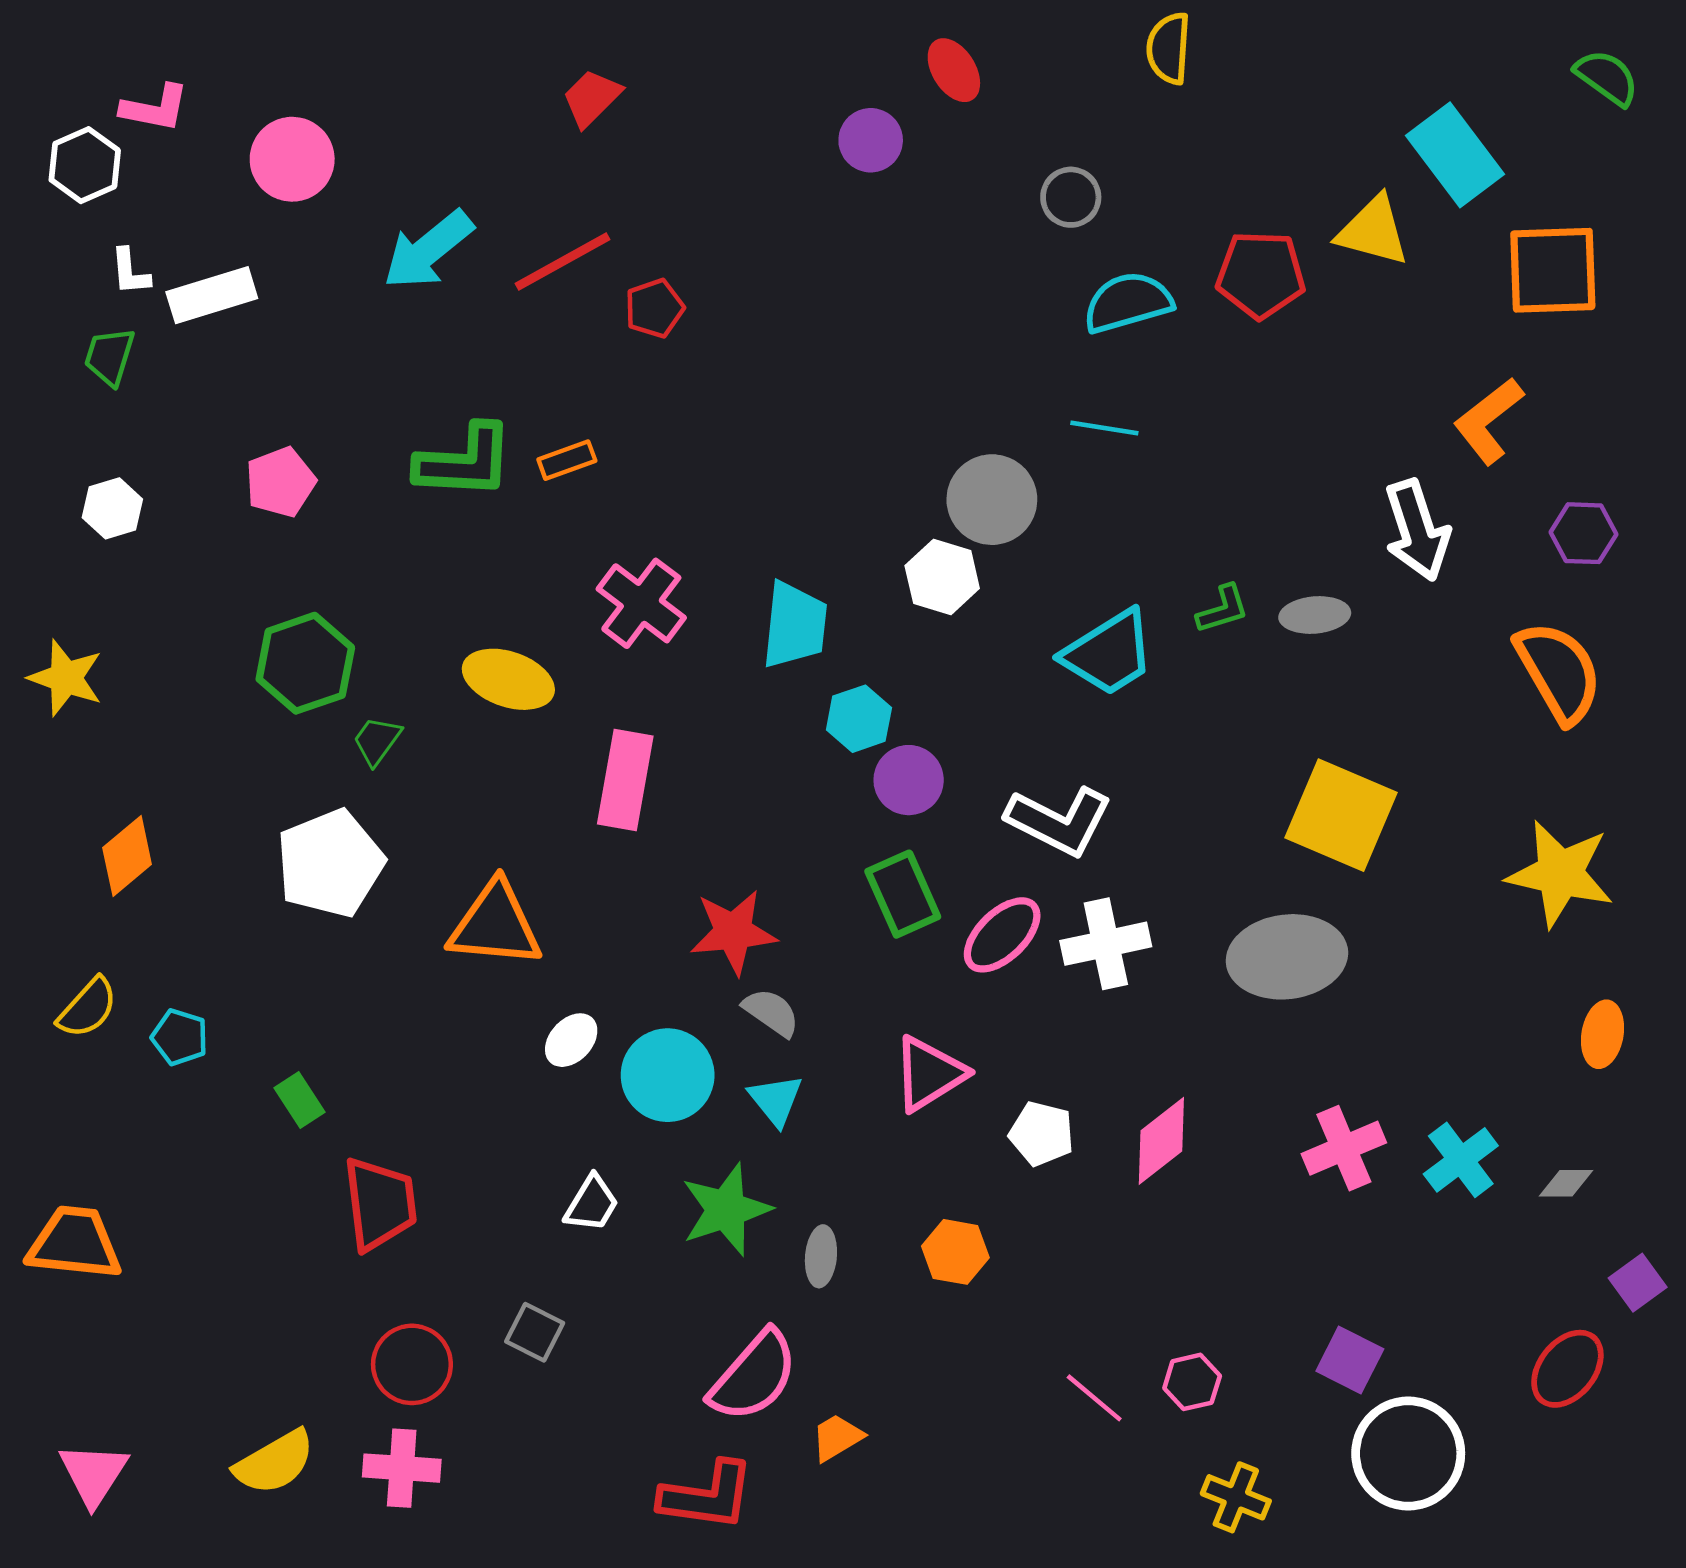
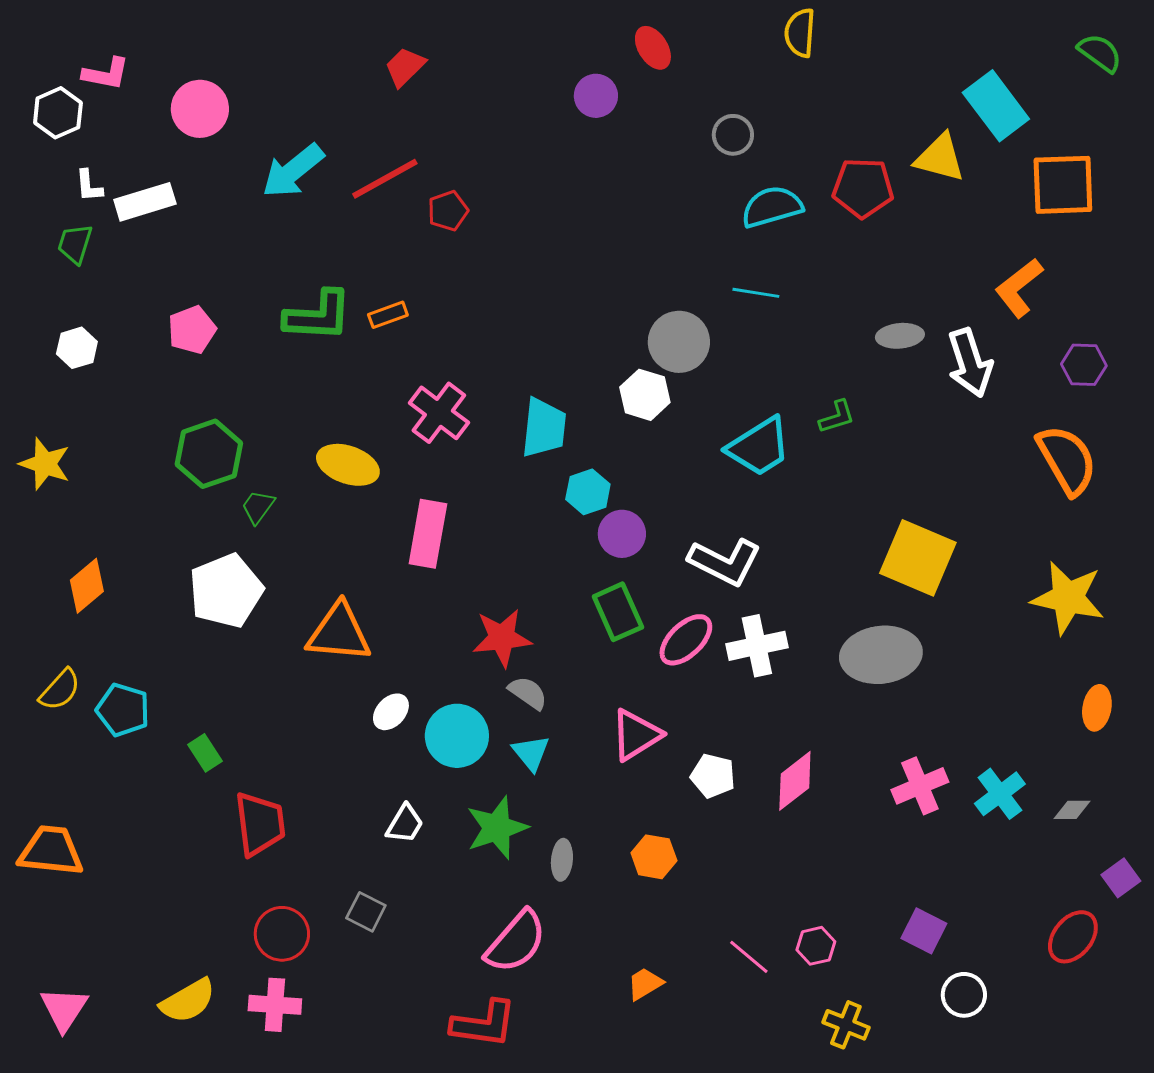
gray ellipse: (1315, 615) -> (900, 336), moved
cyan pentagon: (180, 1037) -> (123, 710), size x1.4
orange trapezoid: (837, 1437) -> (645, 984), moved
white circle: (1408, 1453) -> (964, 995), size x0.6

